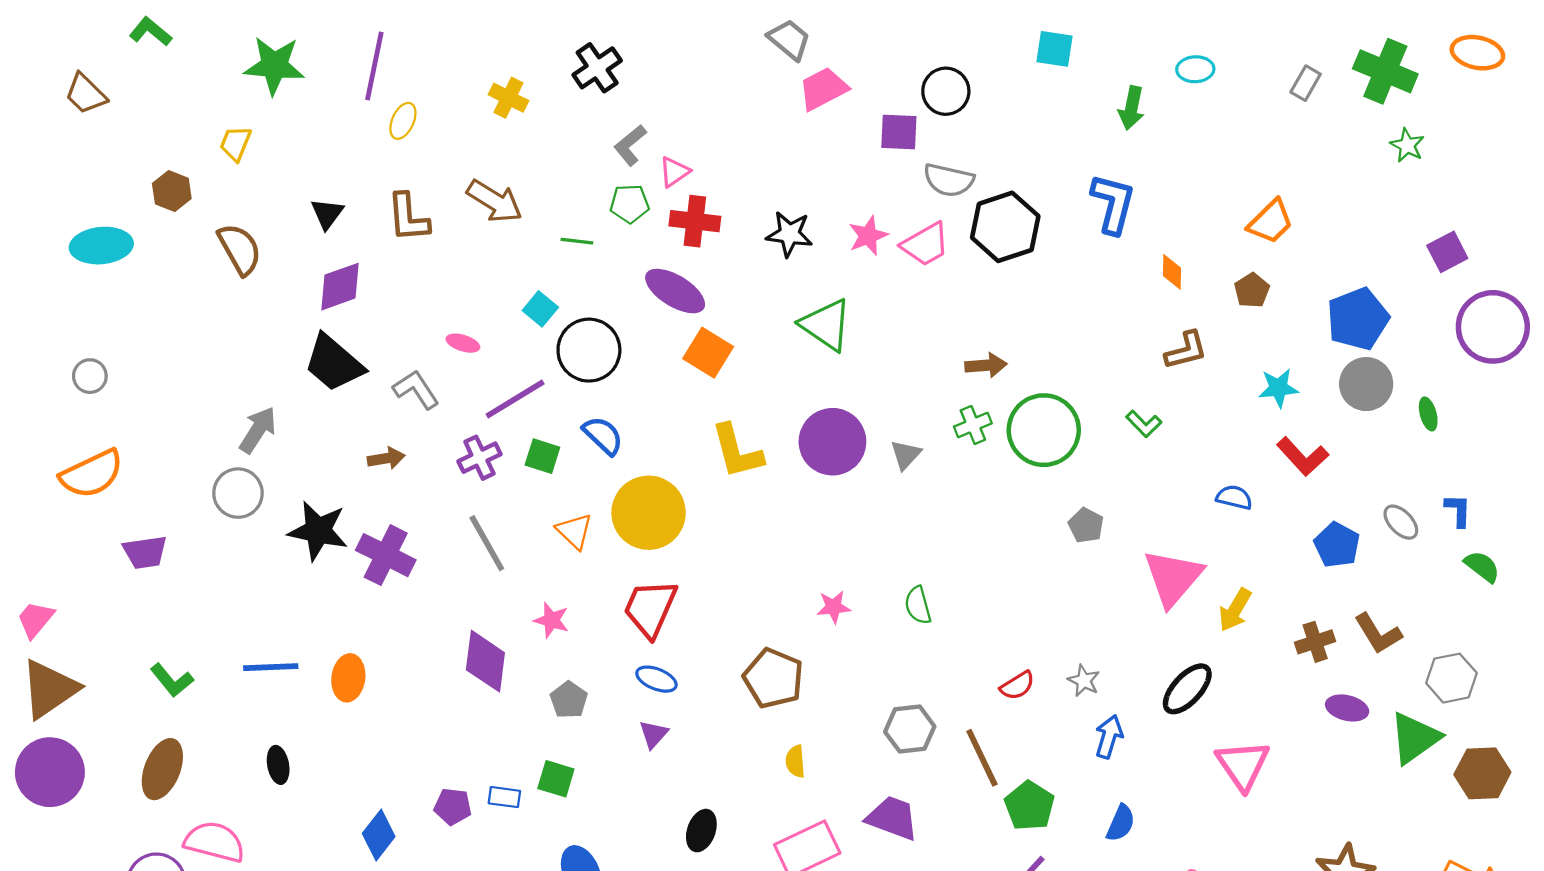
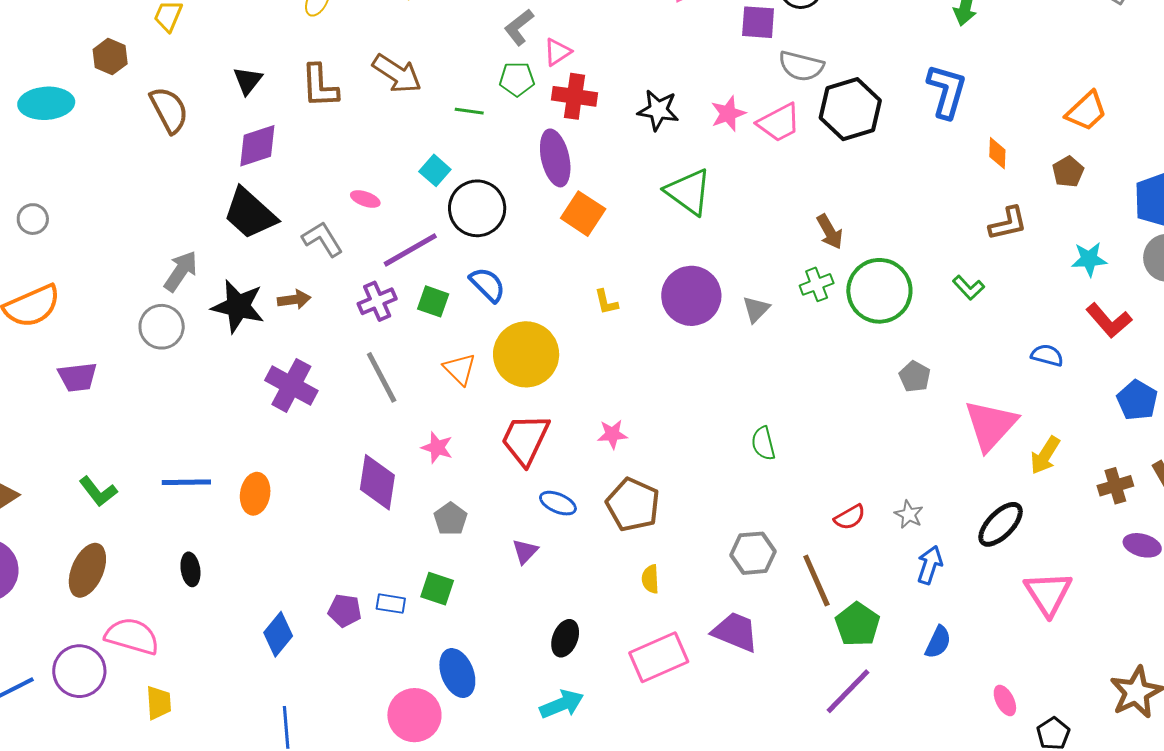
purple ellipse: (675, 291) -> (555, 158), turned 44
brown arrow: (986, 365) -> (830, 232), turned 63
yellow L-shape: (737, 451) -> (606, 302), size x0.5
black star: (318, 531) -> (238, 306), moved
pink star: (834, 607) -> (612, 434), moved
blue ellipse: (656, 679) -> (558, 503), moved

